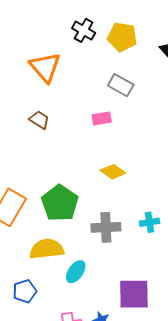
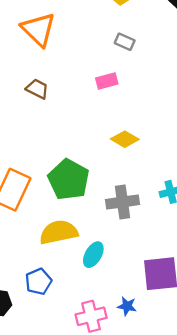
gray rectangle: (121, 85) -> (125, 42), size x0.7

